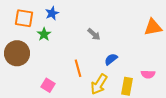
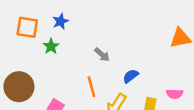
gray arrow: (94, 34) -> (102, 55), moved
brown circle: (17, 53) -> (19, 87), moved

